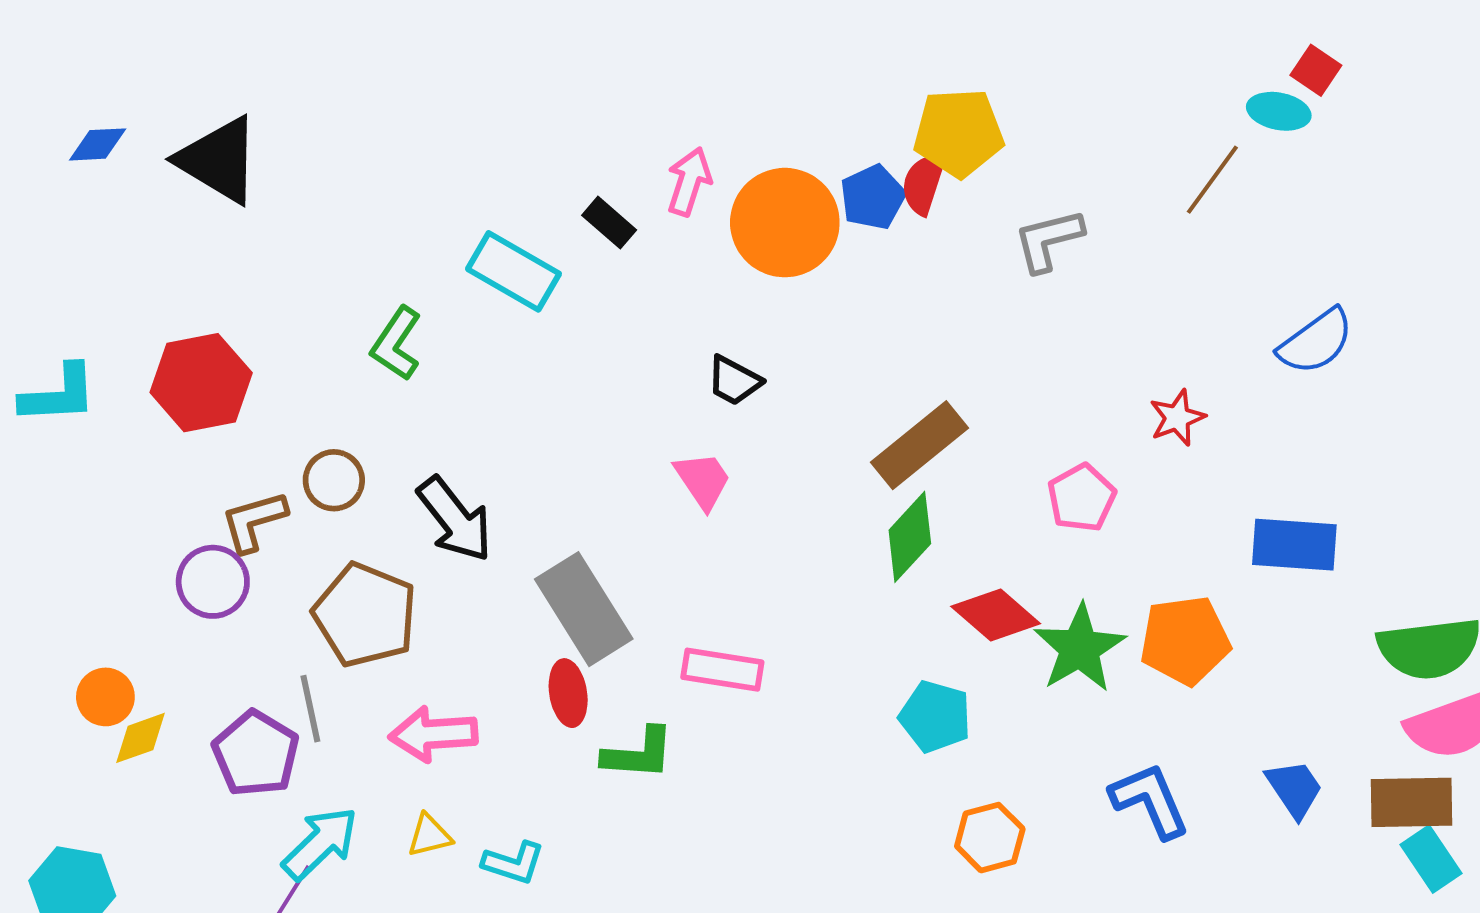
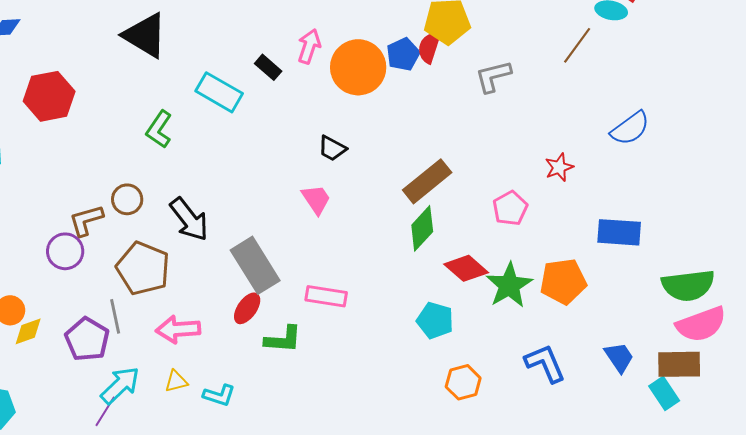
black triangle: (219, 160) -> (145, 35), moved
red hexagon: (201, 383) -> (49, 96), moved
red ellipse: (568, 693) -> (247, 308), turned 44
cyan rectangle: (1431, 859) -> (664, 393), moved

